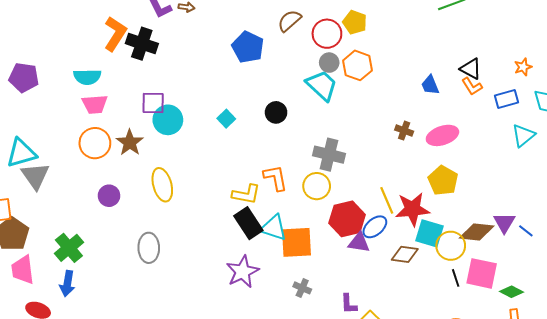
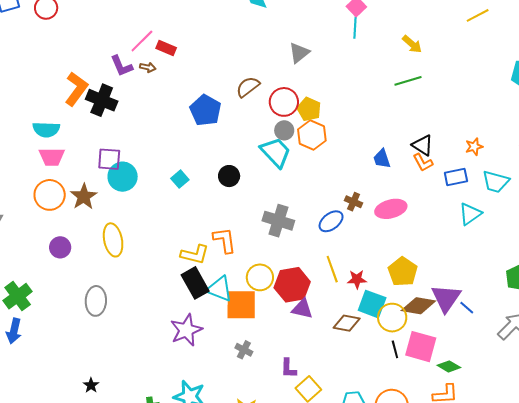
yellow pentagon: (355, 22) -> (309, 109), moved
yellow pentagon: (443, 181) -> (403, 272), moved
yellow circle: (317, 186) -> (260, 277), moved
red star: (412, 209) -> (357, 279), size x0.6
purple triangle: (504, 223) -> (446, 298), size x1.4
blue ellipse: (375, 227) -> (331, 221), moved

